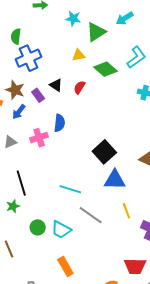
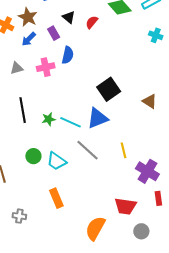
purple rectangle: (38, 95) -> (54, 33), moved
blue triangle: (115, 180) -> (98, 118), moved, turned -30
green star: (13, 206) -> (49, 119), moved

